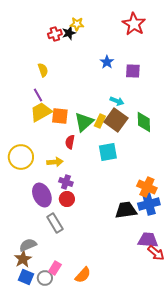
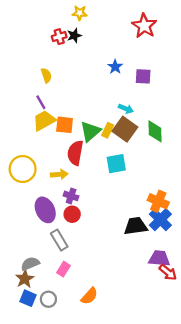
yellow star: (77, 24) -> (80, 13), moved
red semicircle: (70, 142) -> (75, 153), size x1.6
blue cross: (149, 204) -> (160, 220), turned -30
pink rectangle: (55, 268) -> (64, 269), moved

